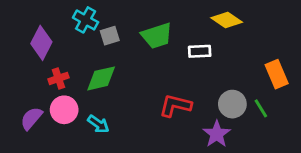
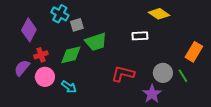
green trapezoid: (157, 36) -> (96, 42), moved
orange rectangle: (277, 74) -> (194, 52), turned 54
purple semicircle: (31, 118) -> (22, 68), moved

